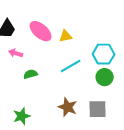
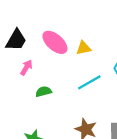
pink arrow: (16, 53) -> (26, 68), turned 104

